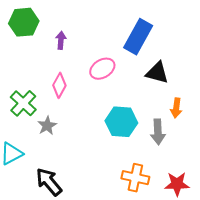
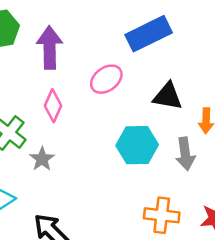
blue rectangle: (138, 37) -> (149, 34), turned 40
purple arrow: (61, 40) -> (50, 48), size x1.8
black triangle: (157, 73) -> (168, 96), moved

